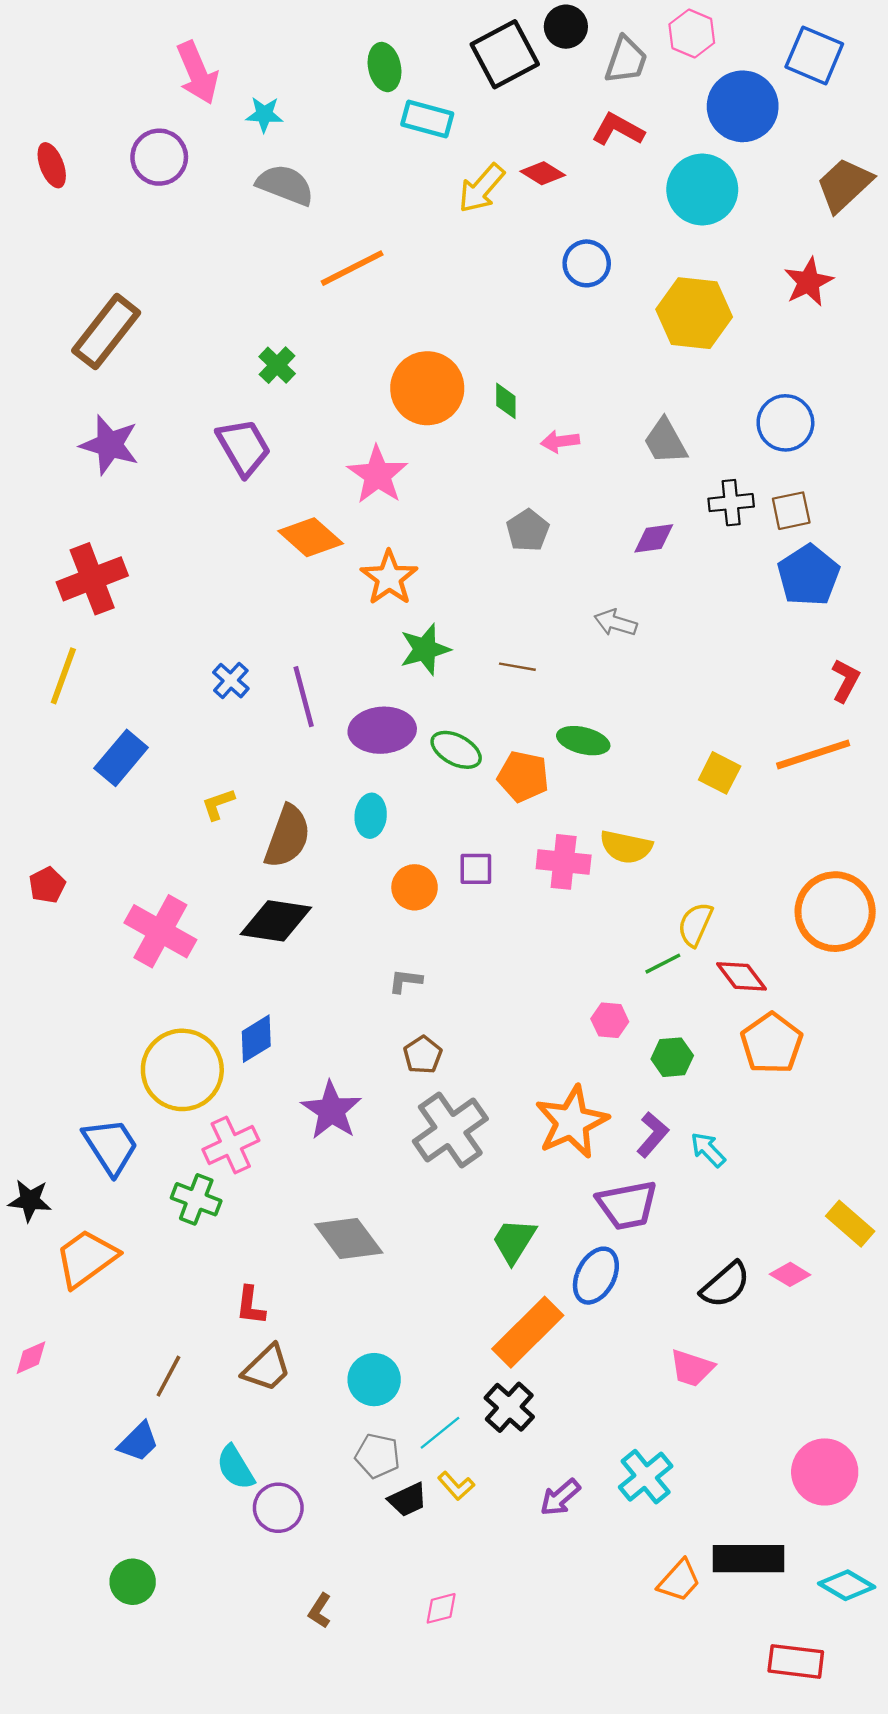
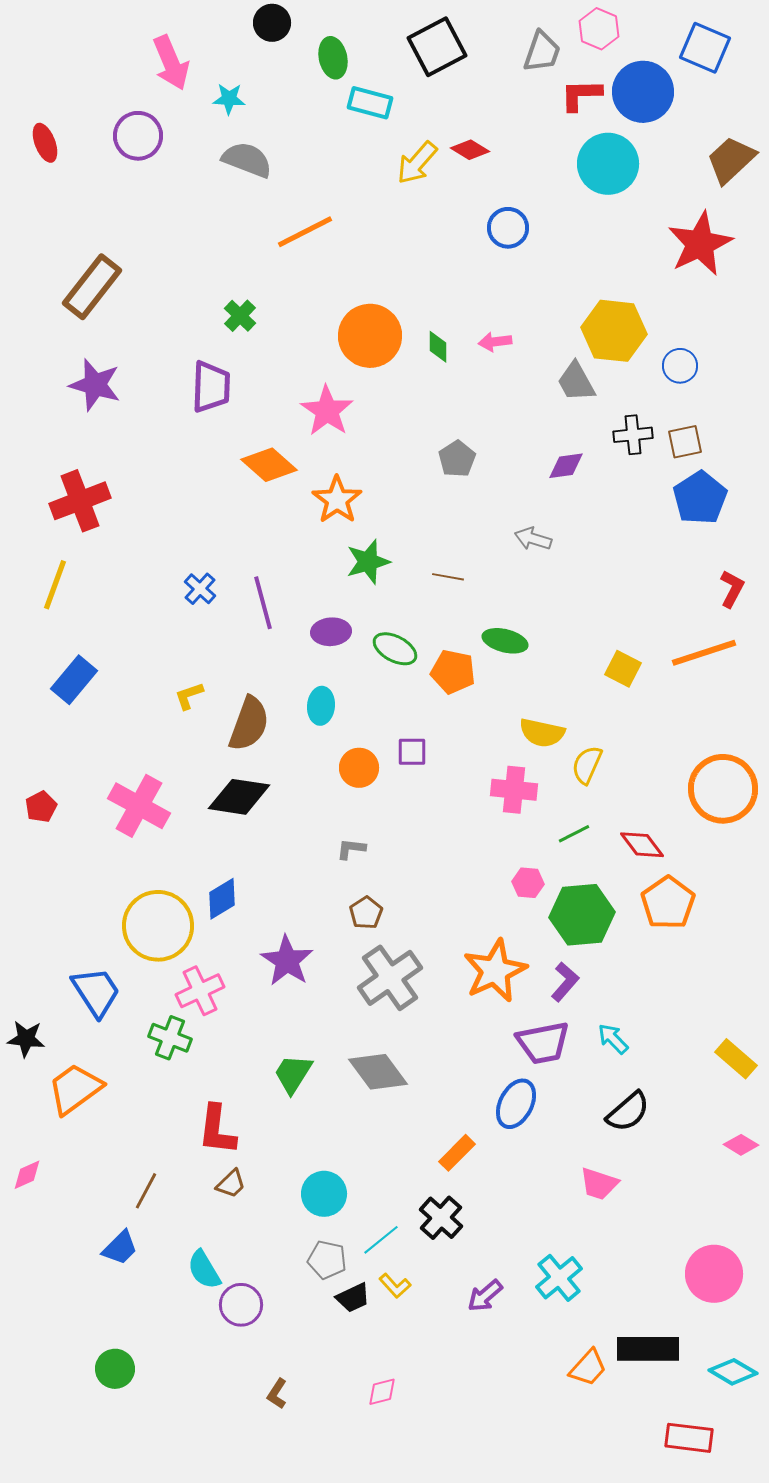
black circle: (566, 27) -> (272, 23), moved
red L-shape: (618, 129) -> (581, 95), moved, turned -30
red star: (809, 282) -> (700, 244), size x1.5
yellow hexagon: (694, 313) -> (614, 331), moved
blue circle: (785, 423) -> (680, 366), size x0.7
pink arrow: (560, 441) -> (495, 342), moved
purple trapezoid: (244, 447) -> (211, 387), turned 32
purple ellipse: (382, 730) -> (331, 632), size x0.7
blue rectangle: (121, 758) -> (74, 680), moved
pink cross: (564, 862) -> (514, 790), moved
red pentagon: (47, 885) -> (41, 807), moved
yellow semicircle: (695, 924) -> (587, 765), moved
green hexagon: (672, 1057) -> (582, 915), size x1.8
cyan arrow: (708, 1150) -> (613, 1039), moved
gray diamond: (349, 1239) -> (378, 1072), moved
green trapezoid: (514, 1241) -> (293, 1074), moved
pink diamond: (790, 1274) -> (741, 1145), moved
red L-shape: (250, 1306) -> (217, 1130), size x1.5
orange rectangle: (528, 1332) -> (457, 1153), size x0.6
brown trapezoid: (267, 1368) -> (231, 1184), size x0.7

